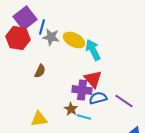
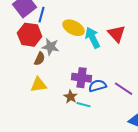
gray star: (51, 37) -> (51, 47), moved
red hexagon: (18, 38) -> (30, 35), moved
red triangle: (93, 79) -> (117, 34), moved
yellow triangle: (39, 119) -> (39, 85), moved

